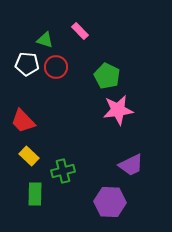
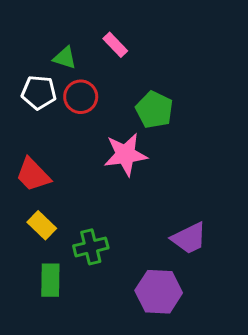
pink star: (118, 110) -> (125, 155), moved

